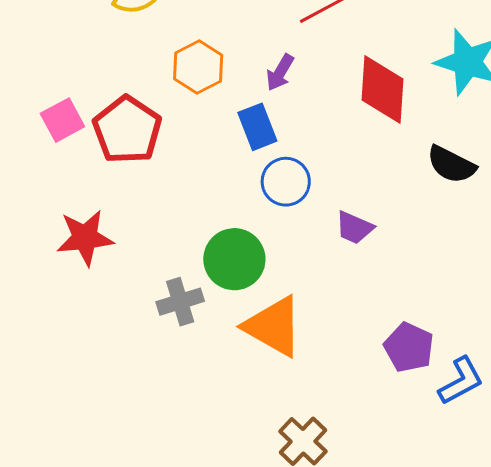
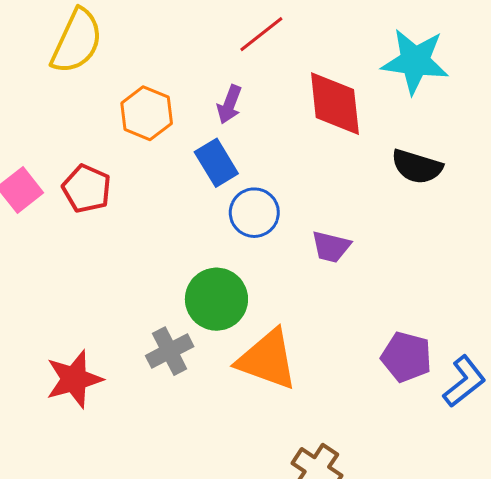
red pentagon: (127, 130) -> (87, 189), size x0.7
red star: (85, 238) -> (74, 379), moved

